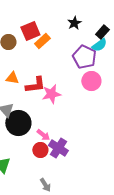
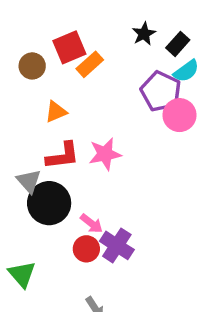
black rectangle: (102, 32) -> (178, 44), moved
orange triangle: (12, 78) -> (56, 112), moved, turned -32
pink circle: (91, 81) -> (179, 115), moved
red L-shape: (35, 85) -> (63, 156), moved

